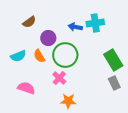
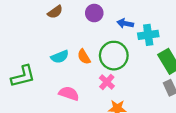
brown semicircle: (29, 22) -> (55, 12), moved
cyan cross: (95, 23) -> (148, 35), moved
purple circle: (48, 38) -> (94, 13), moved

